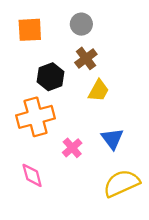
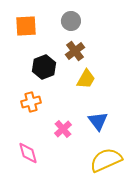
orange cross: (36, 117) -> (31, 102), size x0.6

